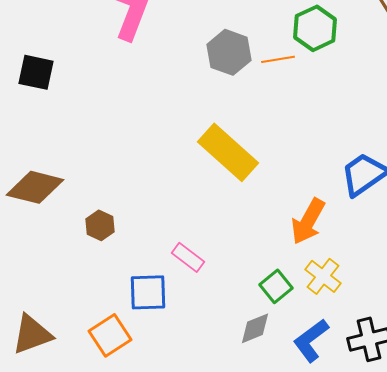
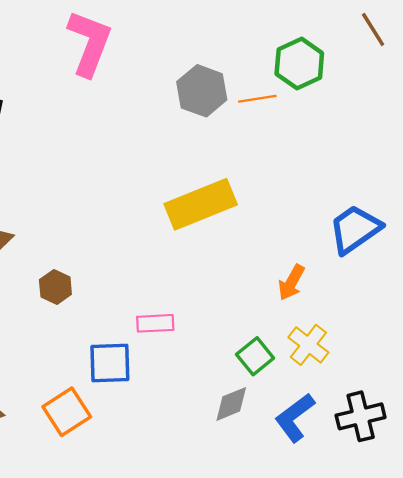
yellow rectangle: (228, 152) -> (201, 204), turned -64
orange arrow: (308, 221) -> (291, 282), size x0.7
pink rectangle: (188, 257) -> (155, 323), turned -40

